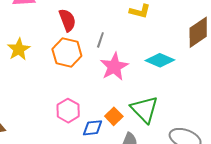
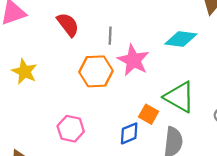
orange hexagon: (67, 52) -> (96, 71), moved
pink hexagon: (68, 111) -> (71, 129), moved

